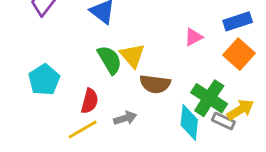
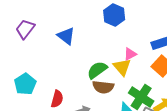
yellow triangle: (132, 56) -> (122, 67), moved
green semicircle: (110, 60) -> (97, 70), moved, turned -95

